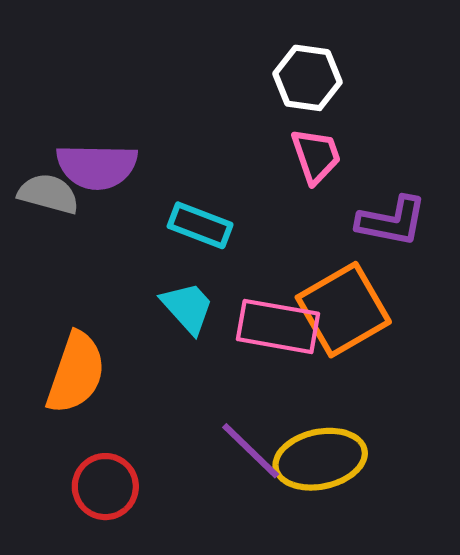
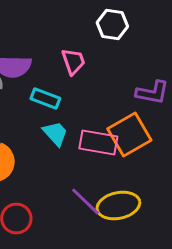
pink trapezoid: (316, 156) -> (73, 62), moved
cyan rectangle: (200, 225) -> (45, 98), moved

